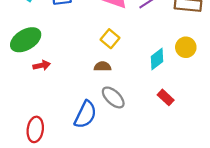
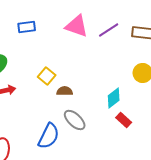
yellow square: (110, 39) -> (47, 76), moved
cyan diamond: (157, 59) -> (114, 98), moved

